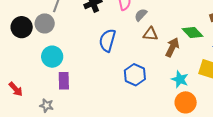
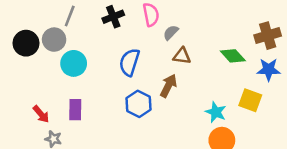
brown arrow: (172, 47) -> (168, 86), moved
cyan circle: (52, 57) -> (74, 63), moved
blue hexagon: (135, 75) -> (139, 104), moved
red arrow: (16, 89) -> (41, 114), moved

